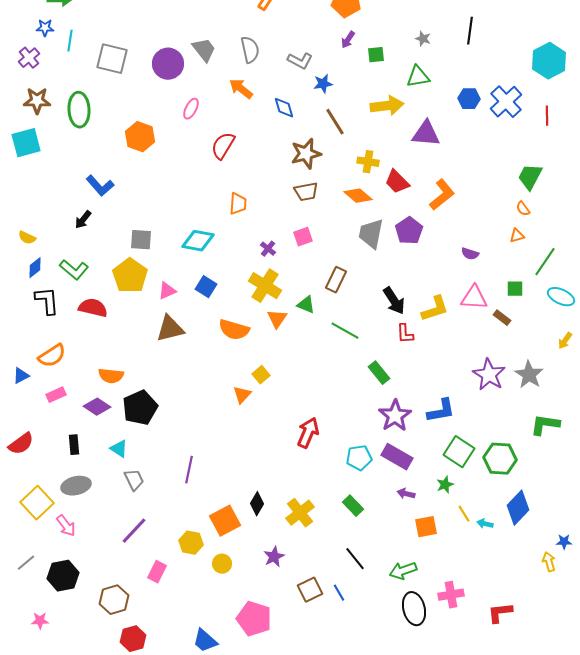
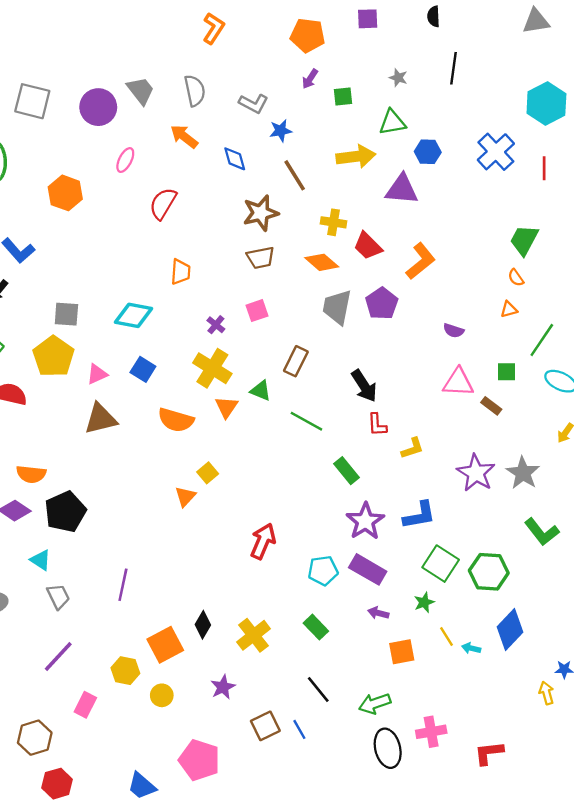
blue hexagon: (469, 99) -> (428, 152), moved
yellow L-shape: (435, 309) -> (412, 448), moved, size x0.7
green L-shape: (545, 425) -> (542, 532), turned -136

